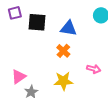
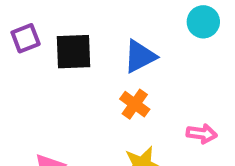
blue triangle: (69, 28) -> (140, 56), turned -30

